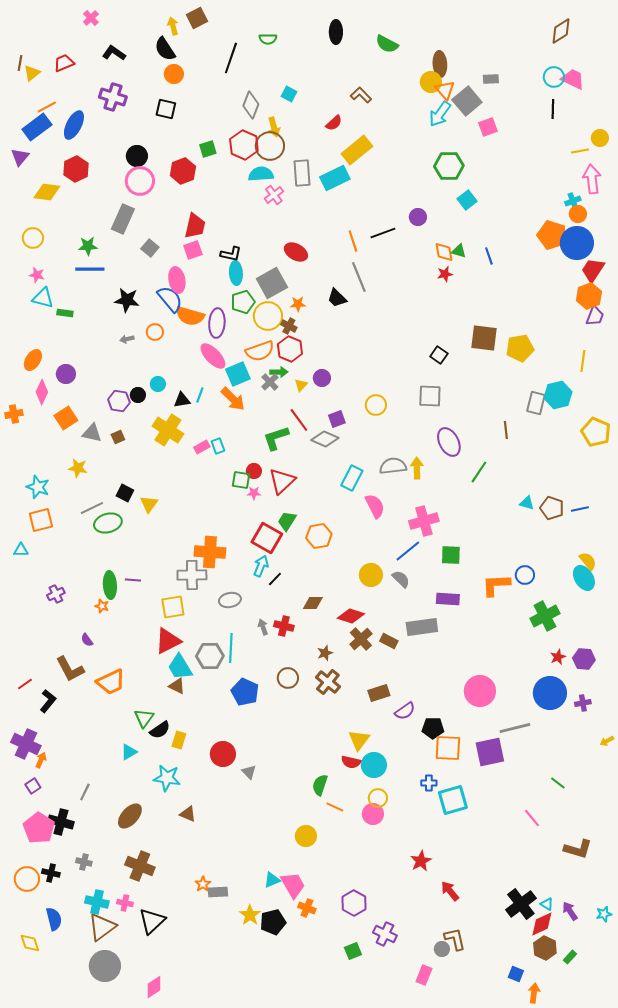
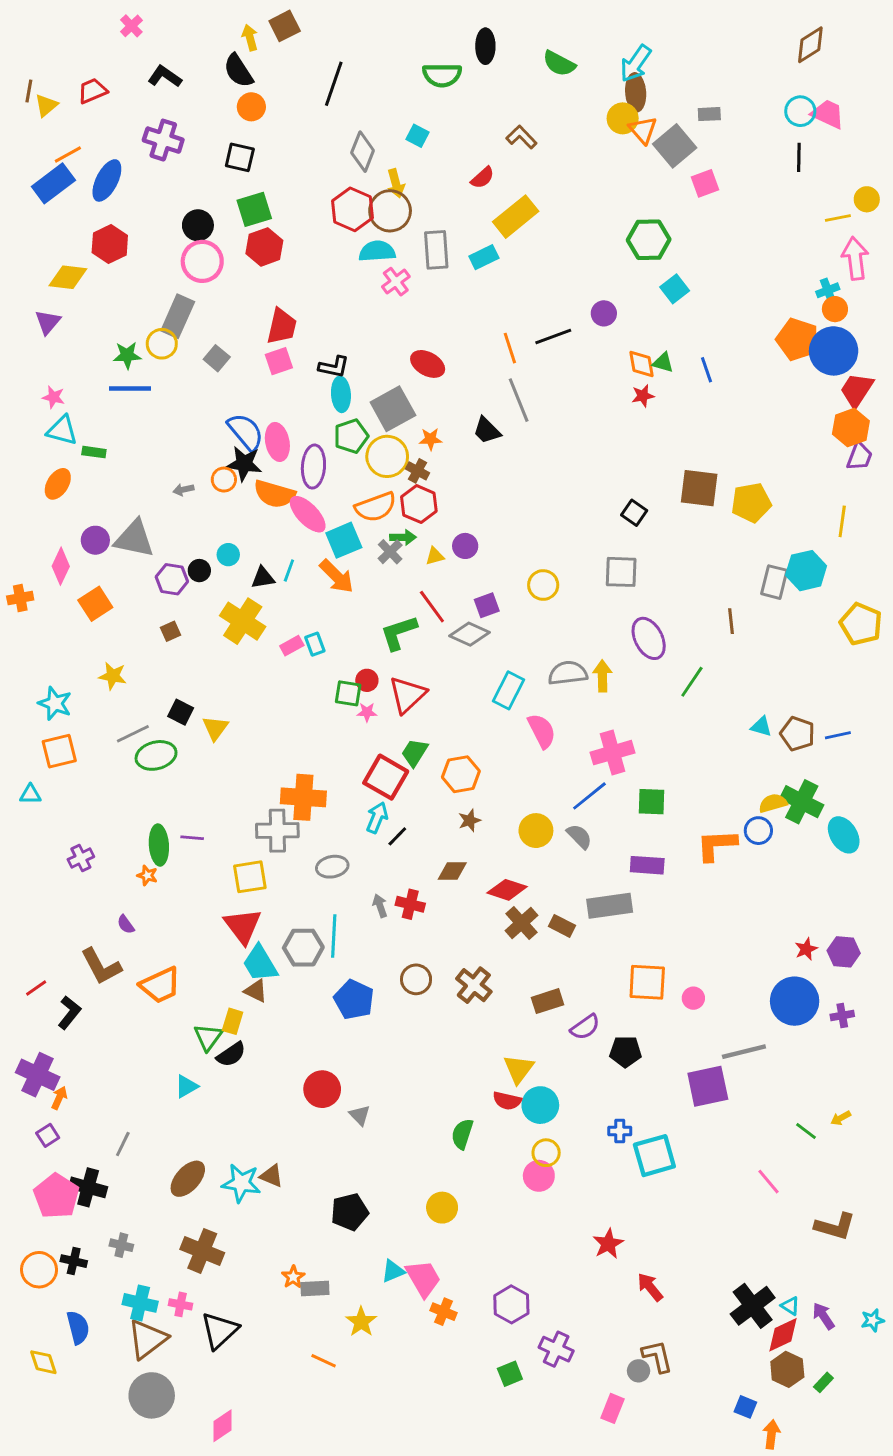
green semicircle: (268, 39) -> (442, 75), moved, size x1.5
cyan arrow: (440, 114) -> (636, 63), moved
green square: (208, 149) -> (254, 209), moved, size x1.4
purple triangle: (20, 157) -> (48, 322), moved
cyan rectangle: (335, 178) -> (484, 257), size x0.7
yellow circle: (33, 238) -> (162, 344), moved
pink ellipse: (177, 280) -> (277, 442), moved
black star: (127, 300) -> (244, 464), moved
orange semicircle: (190, 316) -> (274, 494), moved
orange ellipse: (33, 360) -> (58, 484), moved
yellow triangle: (301, 385) -> (435, 556), turned 32
gray triangle: (92, 433) -> (134, 539), moved, size x1.4
yellow semicircle: (588, 561) -> (773, 803), moved, turned -66
green cross: (545, 616) -> (802, 802), moved, turned -36
red triangle: (168, 641) -> (243, 926), turned -40
brown star: (325, 653) -> (469, 820), moved
pink circle: (480, 691) -> (693, 998), size x0.5
yellow rectangle: (179, 740) -> (233, 1021), moved
yellow arrow: (607, 741) -> (841, 1118), moved
orange square: (448, 748) -> (647, 982), moved
cyan star: (167, 778) -> (241, 1183), moved
orange line: (335, 807) -> (324, 1361), moved
black pentagon: (273, 922) -> (350, 1212), moved

